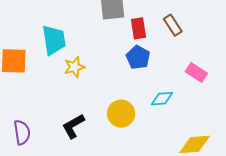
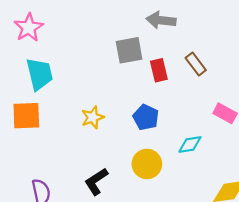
cyan trapezoid: (54, 40) -> (39, 74), moved
blue pentagon: (138, 57) -> (146, 117), moved

